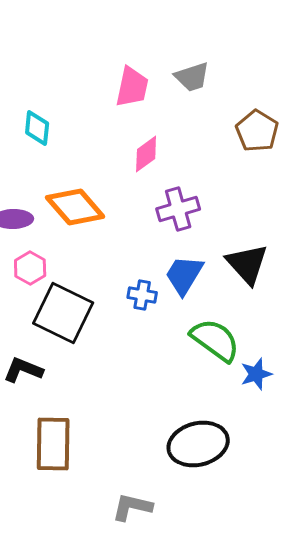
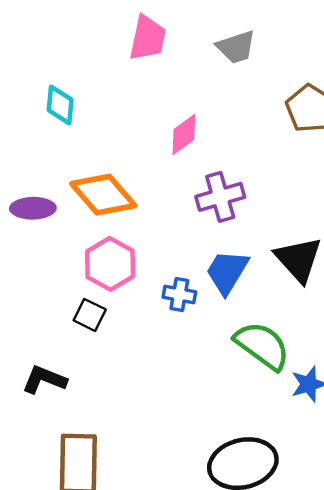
pink trapezoid: (132, 87) -> (148, 38), moved
pink hexagon: (30, 268) -> (110, 264), moved, size x1.4
black square: (63, 313) -> (90, 315), size x0.5

